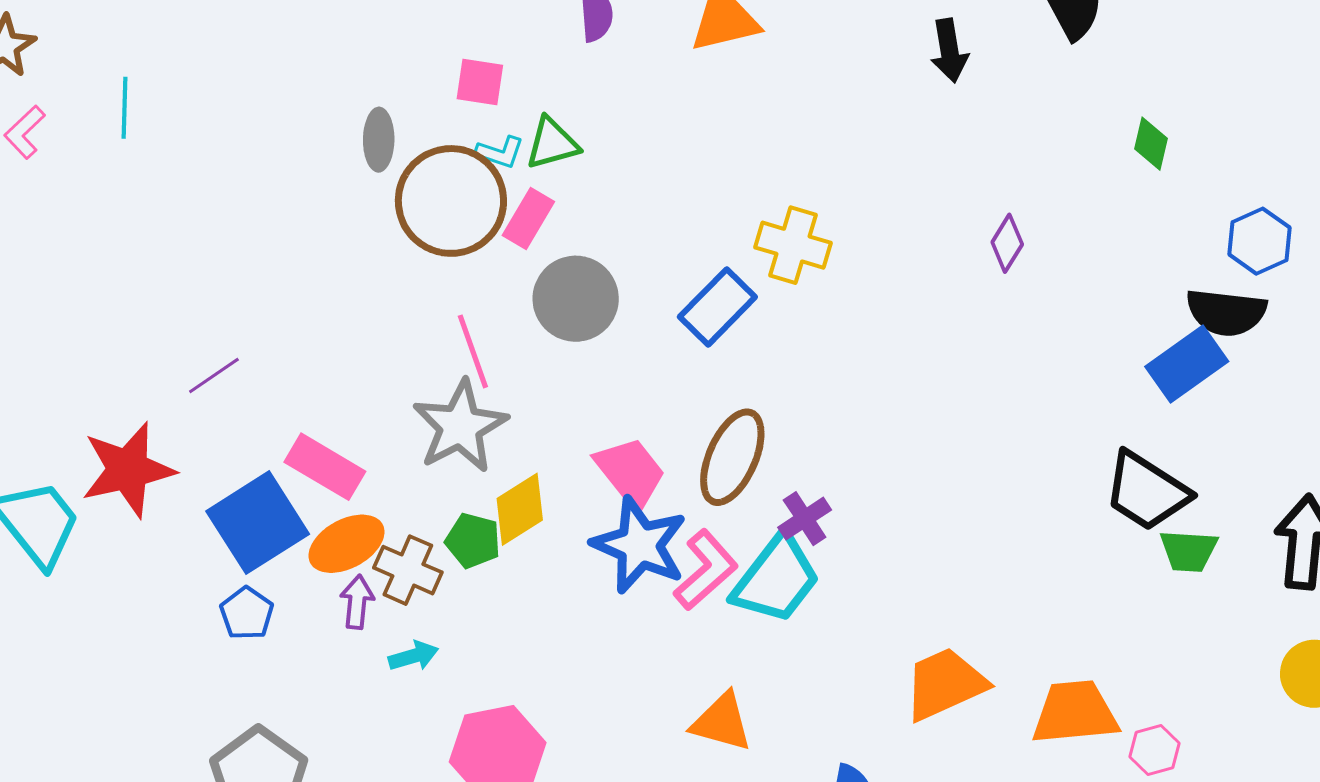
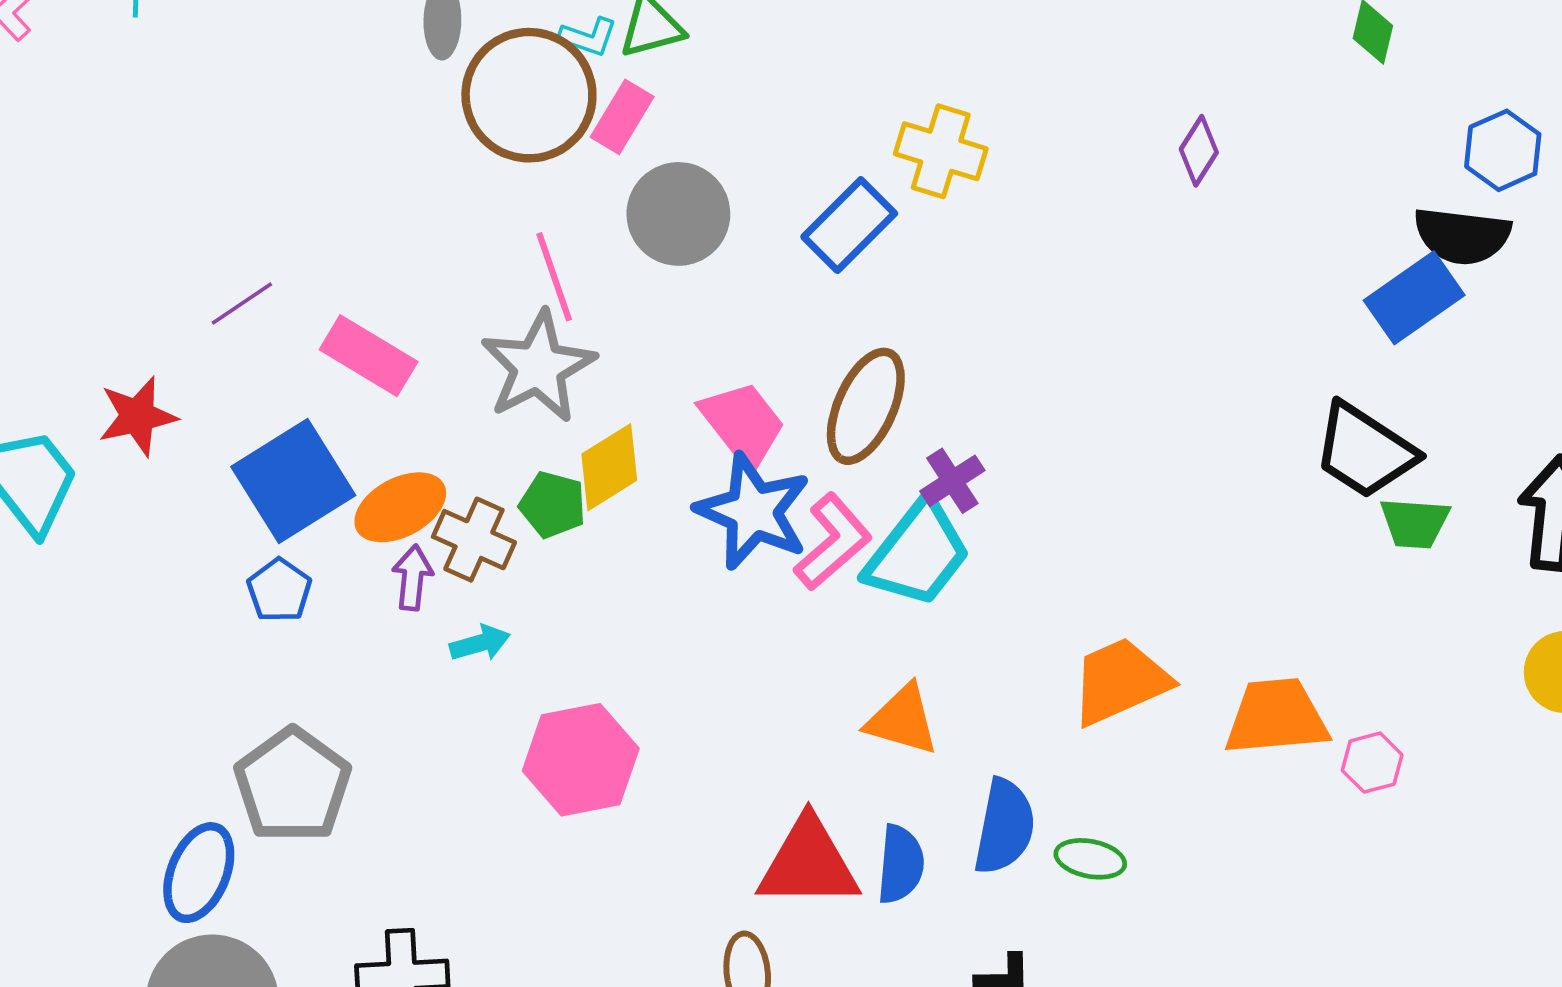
pink rectangle: (325, 467) -> (369, 356), moved
red star: (128, 470) -> (137, 416), size x0.7
orange triangle: (722, 722) -> (902, 720), moved

